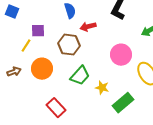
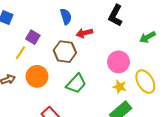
purple square: (38, 31) -> (33, 37), turned 32
yellow star: (102, 88) -> (120, 87), moved

